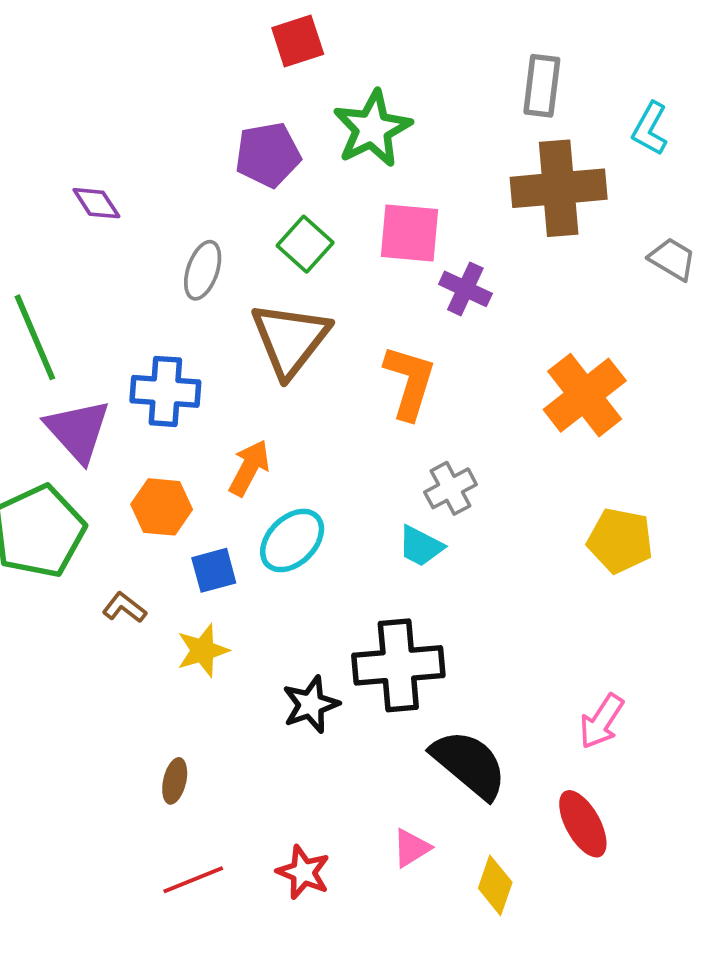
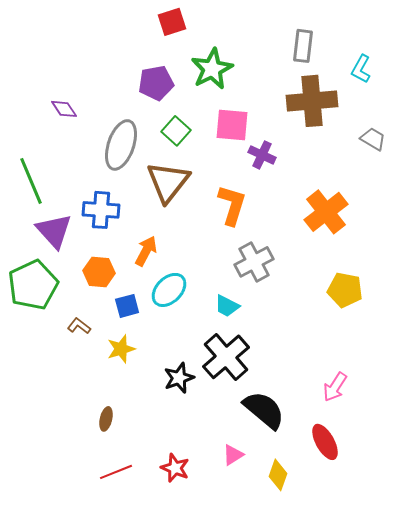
gray ellipse: (203, 270) -> (121, 145), size x1.6
gray cross: (451, 488) -> (254, 262), size x1.4
cyan trapezoid: (421, 546) -> (227, 306), moved
black cross: (398, 665) -> (226, 357), turned -36

